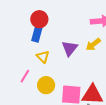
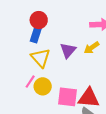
yellow triangle: (43, 57) -> (41, 58), size x1.5
pink line: (25, 76) -> (30, 82), moved

